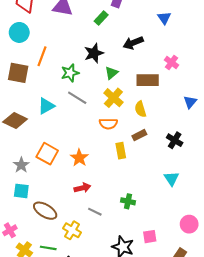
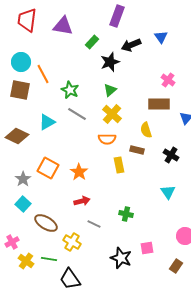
green rectangle: (101, 18) -> (92, 42), moved
cyan circle: (19, 32) -> (21, 62), moved
black arrow: (133, 43) -> (131, 45), moved
black star: (94, 53) -> (110, 62), moved
orange line: (42, 56) -> (43, 74), turned -48
green star: (70, 73) -> (70, 90), turned -30
brown rectangle: (148, 80) -> (159, 104), moved
yellow semicircle: (140, 109) -> (146, 130), moved
brown rectangle: (139, 135) -> (137, 150), turned 40
cyan square: (21, 191) -> (23, 204), turned 35

